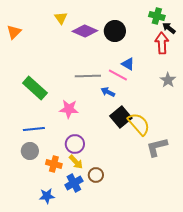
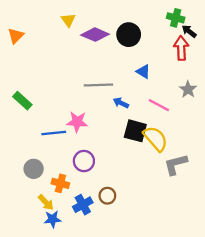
pink line: (118, 75) -> (159, 105), moved
green rectangle: (35, 88) -> (22, 101), moved, size x0.7
black square: (121, 117) -> (135, 131), turned -35
blue line: (34, 129) -> (54, 133), moved
yellow arrow: (76, 162) -> (46, 202), moved

